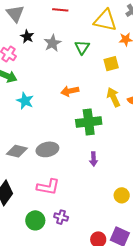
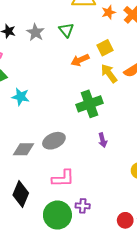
yellow square: (111, 64) -> (105, 48), moved
orange arrow: (70, 91) -> (80, 60), moved
green circle: (35, 220) -> (57, 215), size x1.4

